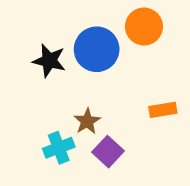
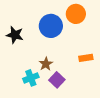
black star: (49, 61) -> (15, 35), moved

